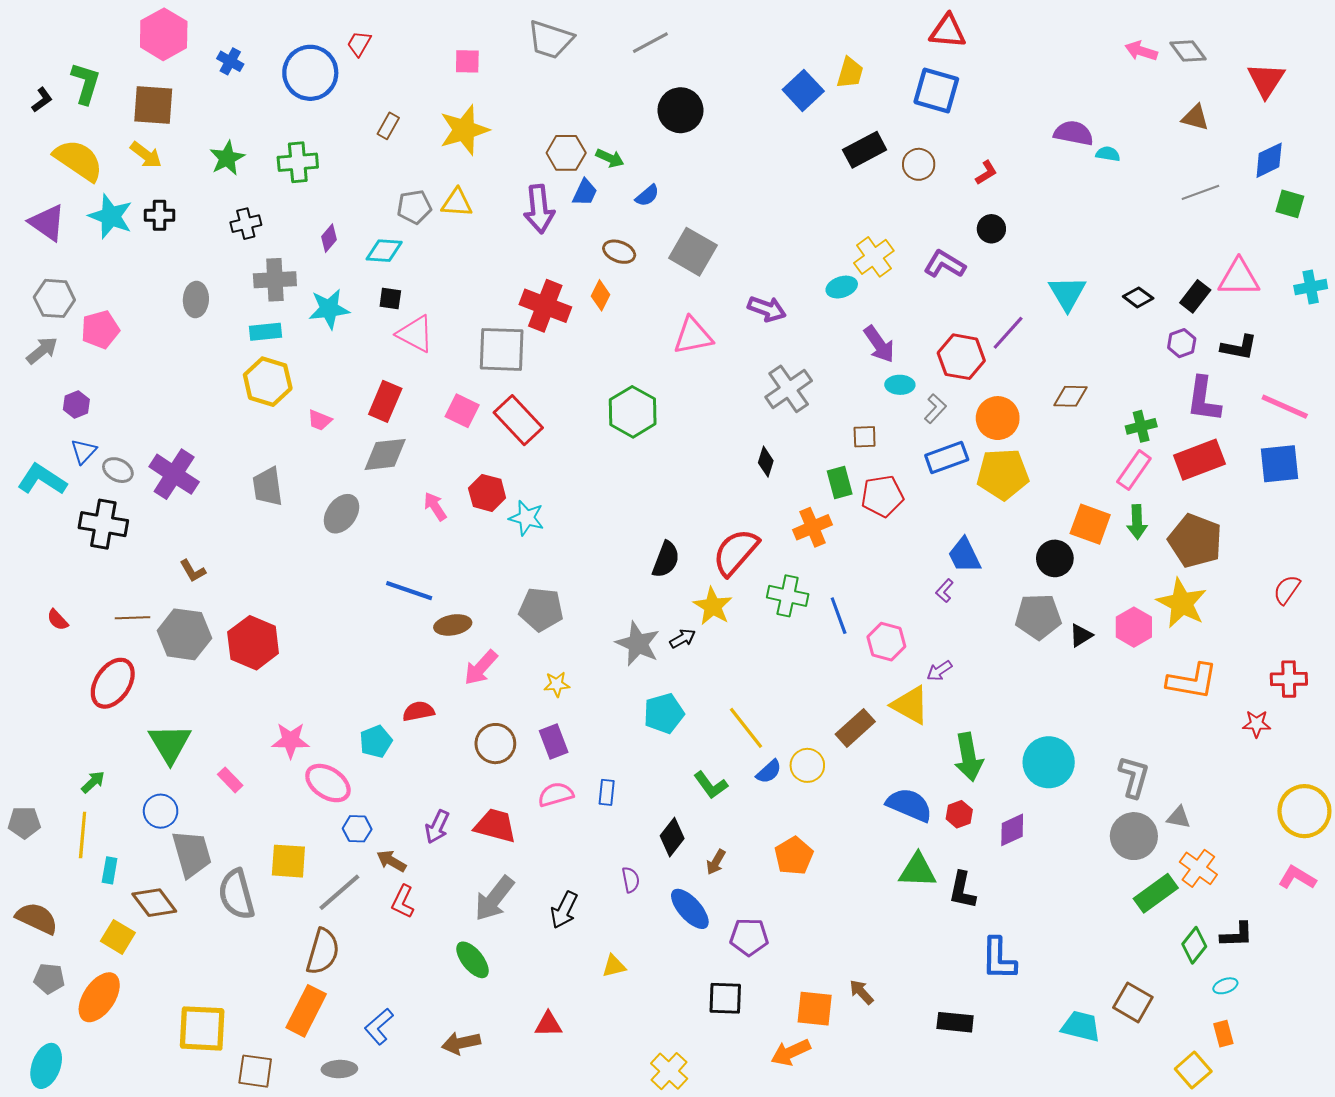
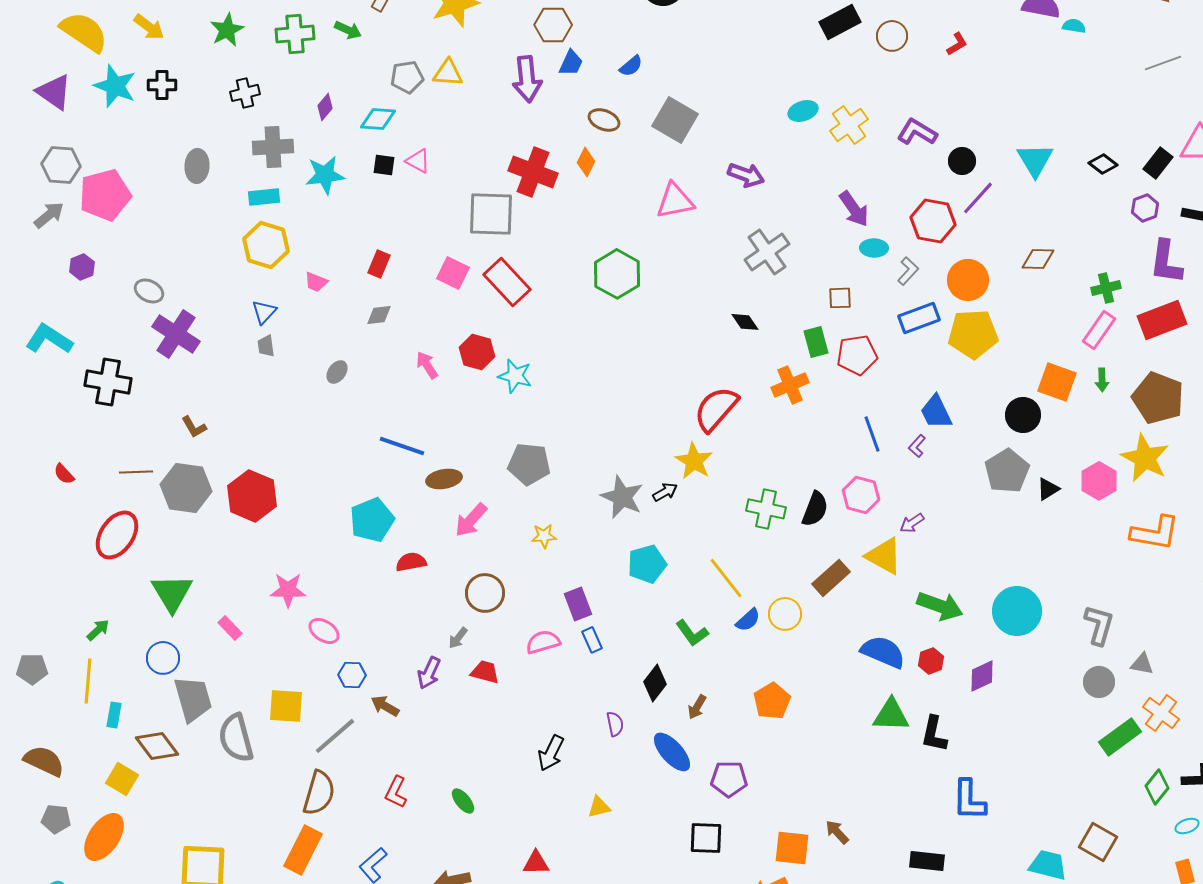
green arrow: (610, 158) -> (348, 30), moved
black circle: (991, 229) -> (962, 161), moved
cyan ellipse: (842, 287) -> (803, 111), moved
pink pentagon: (100, 330) -> (105, 195), size x1.4
pink triangle: (415, 334) -> (418, 161), moved, size x0.7
red rectangle: (385, 401) -> (379, 264), size x0.7
blue triangle: (84, 451) -> (264, 312), moved
gray diamond: (385, 454) -> (379, 315), size x0.6
black diamond: (766, 462) -> (745, 322), turned -52
gray ellipse: (118, 470) -> (149, 291), moved
gray trapezoid: (268, 487) -> (266, 346), size x0.6
gray ellipse: (341, 514) -> (337, 372), size x0.6
green arrow: (1137, 522) -> (1102, 380), size x0.7
black semicircle: (666, 559) -> (815, 509), moved
green cross: (788, 596) -> (766, 509), moved
blue line: (839, 616) -> (872, 434), moved
gray pentagon: (1038, 617) -> (1007, 471), turned -30
cyan pentagon: (376, 741) -> (372, 520), moved, size x1.4
purple rectangle: (554, 741) -> (578, 604), moved
green arrow: (969, 757) -> (940, 606), turned -60
pink ellipse: (328, 783) -> (324, 631), size x0.7
blue rectangle: (607, 792) -> (592, 640), turned -30
red trapezoid: (495, 826) -> (485, 672), size x0.7
gray circle: (1134, 836) -> (1099, 682), size x0.7
gray arrow: (494, 898) -> (458, 638), moved, size x0.5
red L-shape: (403, 902) -> (396, 792), moved
green ellipse: (473, 960) -> (463, 801), size x0.7

